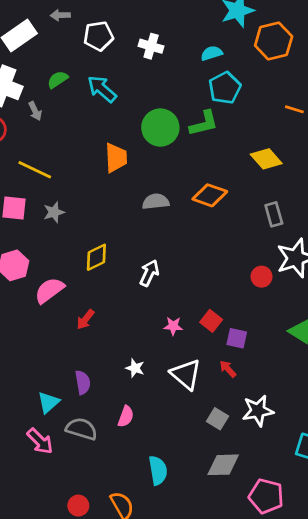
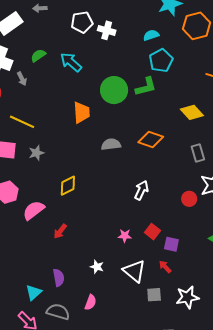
white pentagon: (98, 36) -> (82, 22), moved
white arrow: (149, 273) -> (141, 190), moved
gray square: (217, 419) -> (154, 295), moved, turned -35

